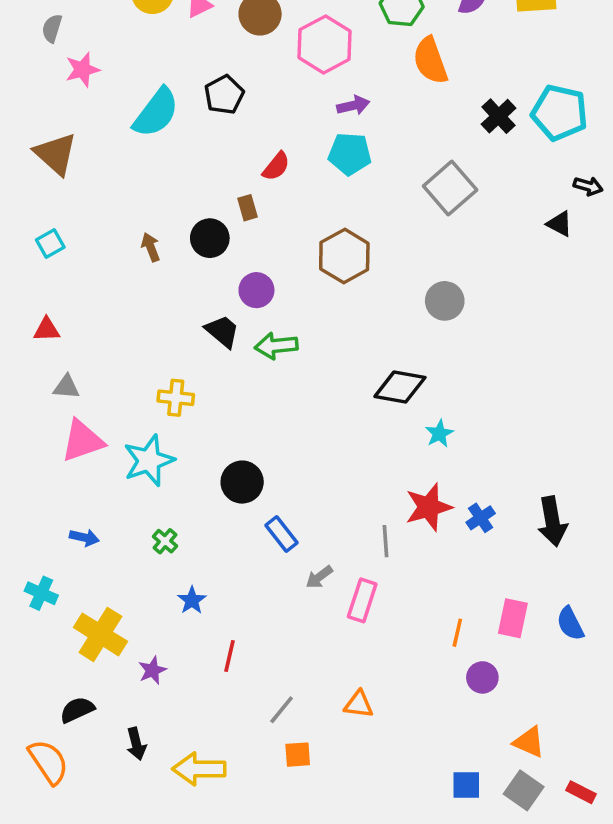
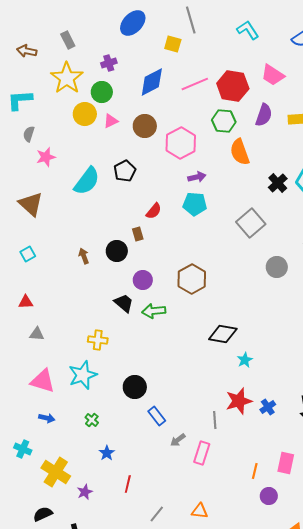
brown hexagon: (344, 256) -> (192, 279), moved
gray circle: (445, 301) -> (277, 267), moved
pink triangle: (82, 441) -> (43, 381), moved, turned 36

